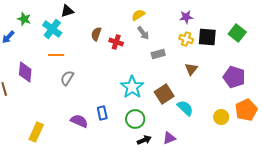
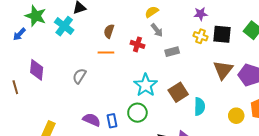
green star: (24, 19) -> (36, 16), size x1.5
red cross: (116, 42) -> (137, 44), moved
orange line: (56, 55) -> (106, 53), moved
brown triangle: (191, 69) -> (223, 70), moved, size x1.5
cyan semicircle: (185, 108) -> (200, 107), turned 48
blue rectangle: (102, 113) -> (112, 121), moved
green circle: (135, 119) -> (137, 113), moved

